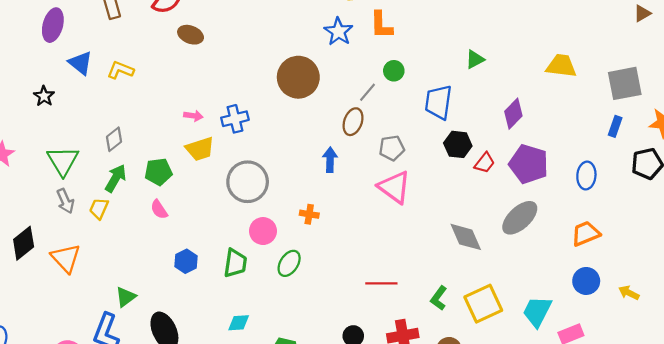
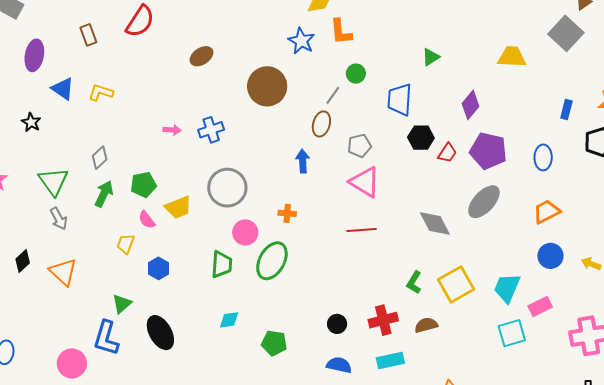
brown ellipse: (191, 35) -> (201, 56), moved, turned -50
gray square: (625, 83) -> (566, 33), moved, turned -32
yellow trapezoid: (200, 149) -> (178, 207), moved
yellow trapezoid: (99, 208) -> (126, 244), moved
black diamond: (24, 243) -> (23, 261), size x0.7
blue hexagon: (186, 261) -> (158, 268), moved
green ellipse: (289, 263) -> (272, 261), size x1.5
red line: (381, 283) -> (361, 230), moved

